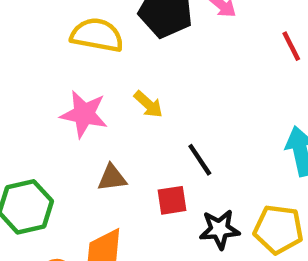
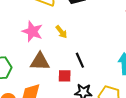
brown triangle: (112, 178) -> (40, 62), size x1.5

